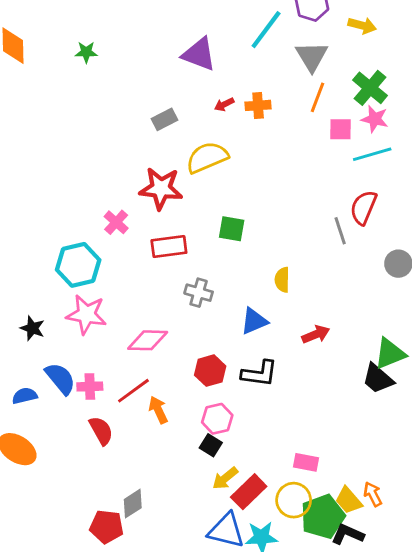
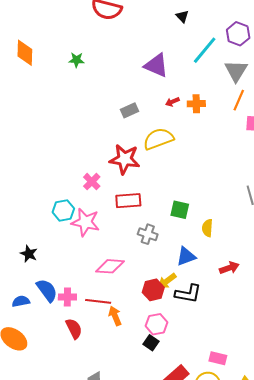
green square: (232, 229) -> (180, 210), moved
cyan hexagon: (78, 265) -> (63, 210), size x0.7
pink star: (86, 314) -> (85, 222), moved
red line: (133, 391) -> (98, 301), turned 40
yellow arrow: (225, 478) -> (167, 281), moved

